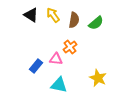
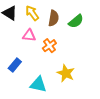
pink triangle: (56, 59) -> (29, 35), moved
yellow star: (98, 78) -> (66, 73), moved

